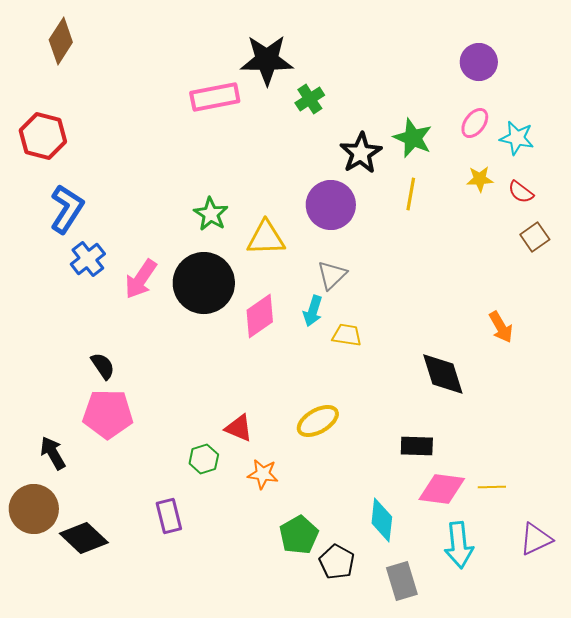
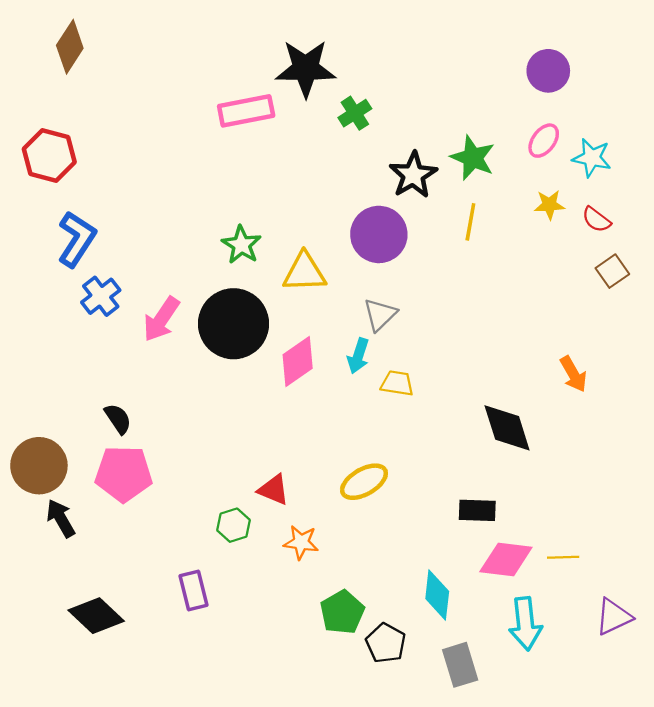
brown circle: (34, 509) -> (39, 466), moved

